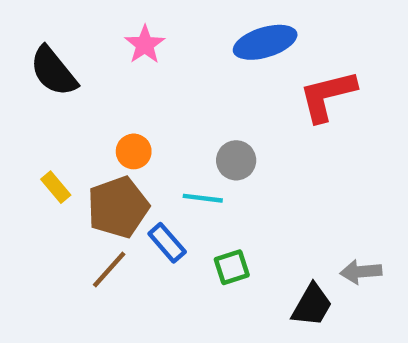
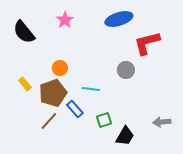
gray circle: (236, 160) -> (126, 70), moved
black trapezoid: (312, 305) -> (125, 136), moved

